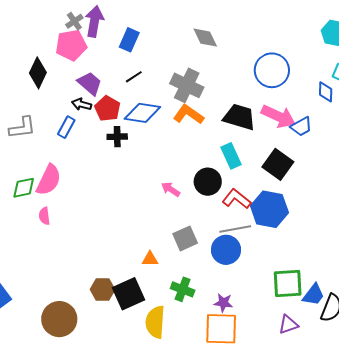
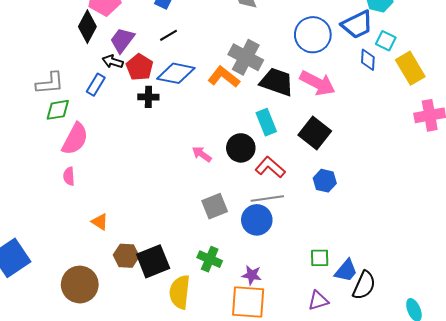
black diamond: (38, 73) -> (87, 27), moved
purple trapezoid: (90, 83) -> (122, 40), turned -96
gray cross: (187, 85) -> (246, 57), moved
blue trapezoid: (301, 127) -> (357, 25), moved, size x1.4
green diamond: (24, 188) -> (58, 110), moved
blue hexagon: (269, 209) -> (325, 181), moved, size x0.6
orange triangle: (150, 259) -> (100, 222), moved, turned 30
green square: (288, 283) -> (320, 258), size x0.6

